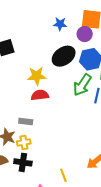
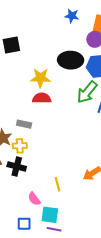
blue star: (60, 24) -> (72, 16), moved
black ellipse: (64, 56) -> (71, 60), turned 30

